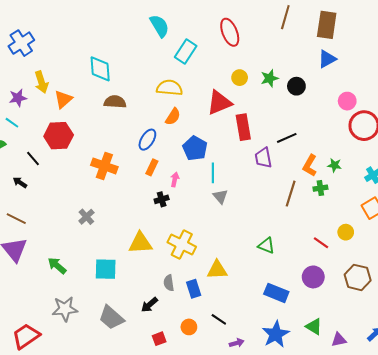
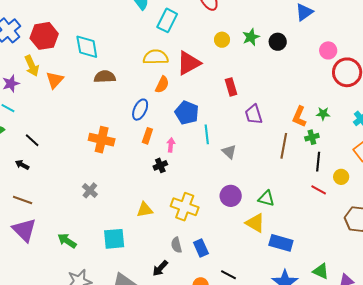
red triangle: (219, 103) -> (189, 63), moved
red rectangle: (243, 127) -> (231, 87), size x0.7
red hexagon: (59, 136) -> (44, 36), moved
black line: (287, 138) -> (318, 162), moved, turned -54
gray triangle: (220, 197) -> (229, 152), moved
yellow triangle: (140, 243) -> (145, 210), size x0.7
yellow triangle: (217, 270) -> (255, 223), moved, turned 40
purple circle: (313, 277) -> (231, 196), moved

